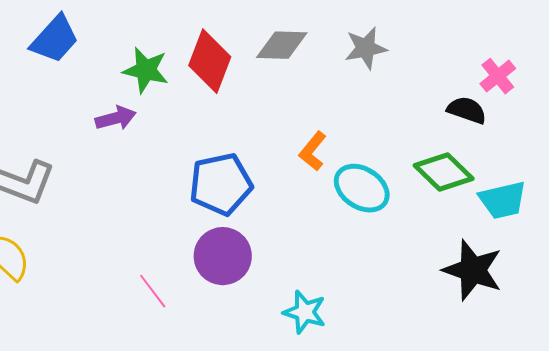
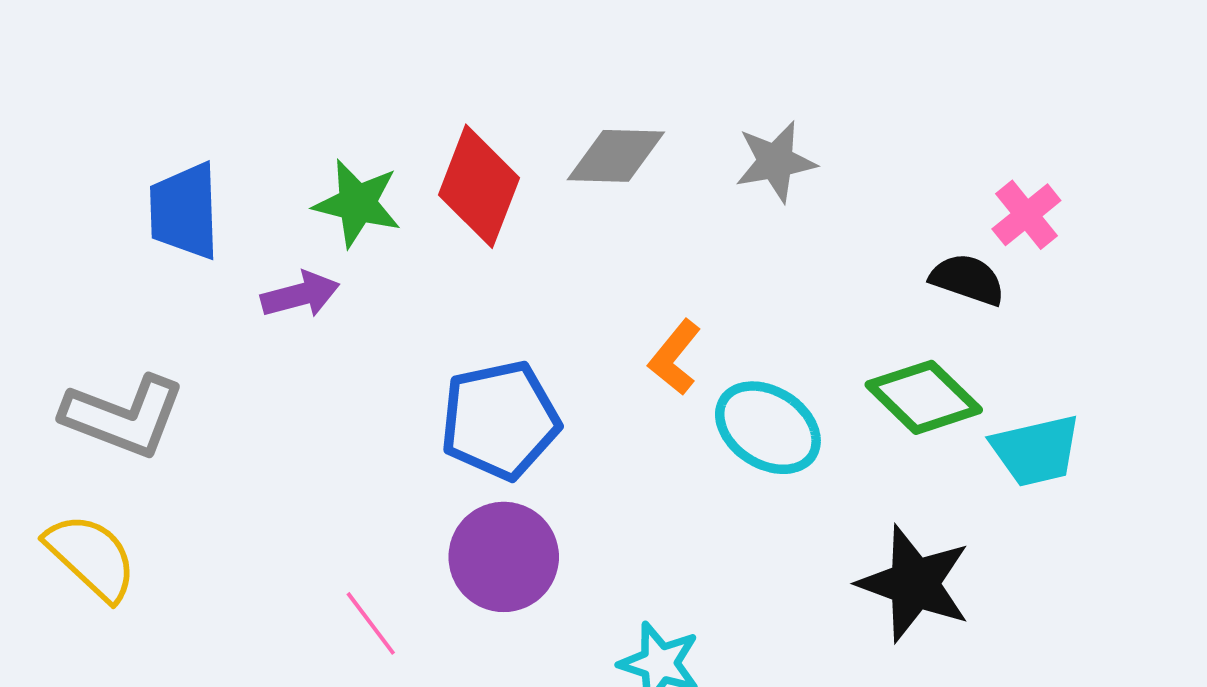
blue trapezoid: (55, 39) -> (184, 211), moved, turned 136
black star: (473, 270) -> (914, 584), moved

